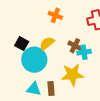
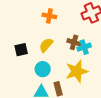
black square: (22, 44) -> (21, 50), turned -32
cyan circle: (34, 60) -> (43, 69), moved, size x0.6

